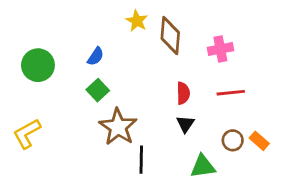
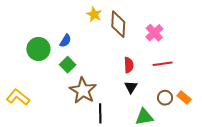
pink cross: (220, 49) -> (154, 33), turned -30
green circle: (38, 65) -> (38, 49), moved
yellow L-shape: (27, 134) -> (18, 97), turned 70

